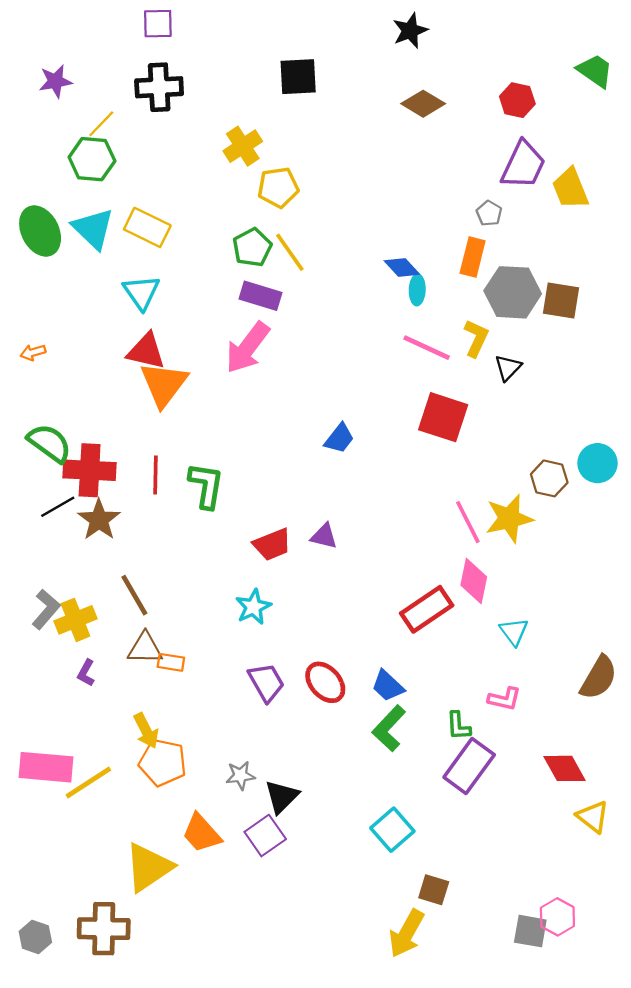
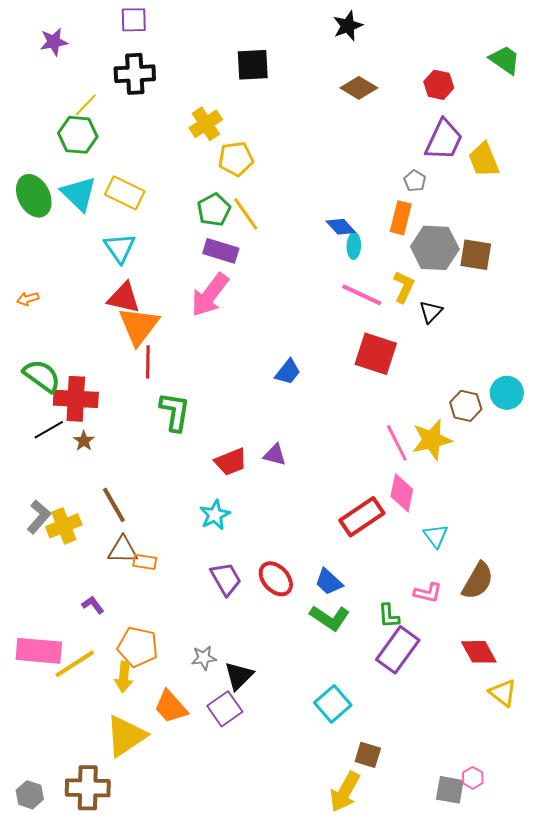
purple star: (55, 81) -> (54, 42), moved
red line: (156, 475) -> (148, 362), moved
brown star: (99, 520) -> (84, 441), size x0.6
purple L-shape: (86, 673) -> (93, 605), moved, turned 115
brown semicircle: (599, 678) -> (478, 581), moved
green L-shape: (389, 728) -> (330, 618), turned -99
yellow arrow: (146, 731) -> (124, 677), moved, turned 32
pink hexagon: (557, 917) -> (473, 778), size x0.7

